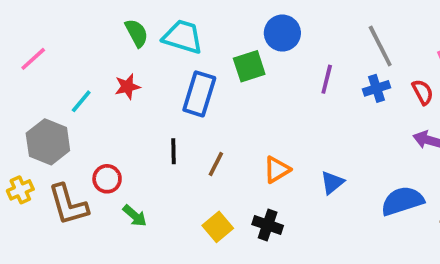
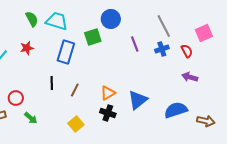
purple line: (327, 79) -> (135, 44), turned -35
blue triangle: (332, 183) -> (138, 100), size x1.5
black cross: (268, 225) -> (108, 113), moved

